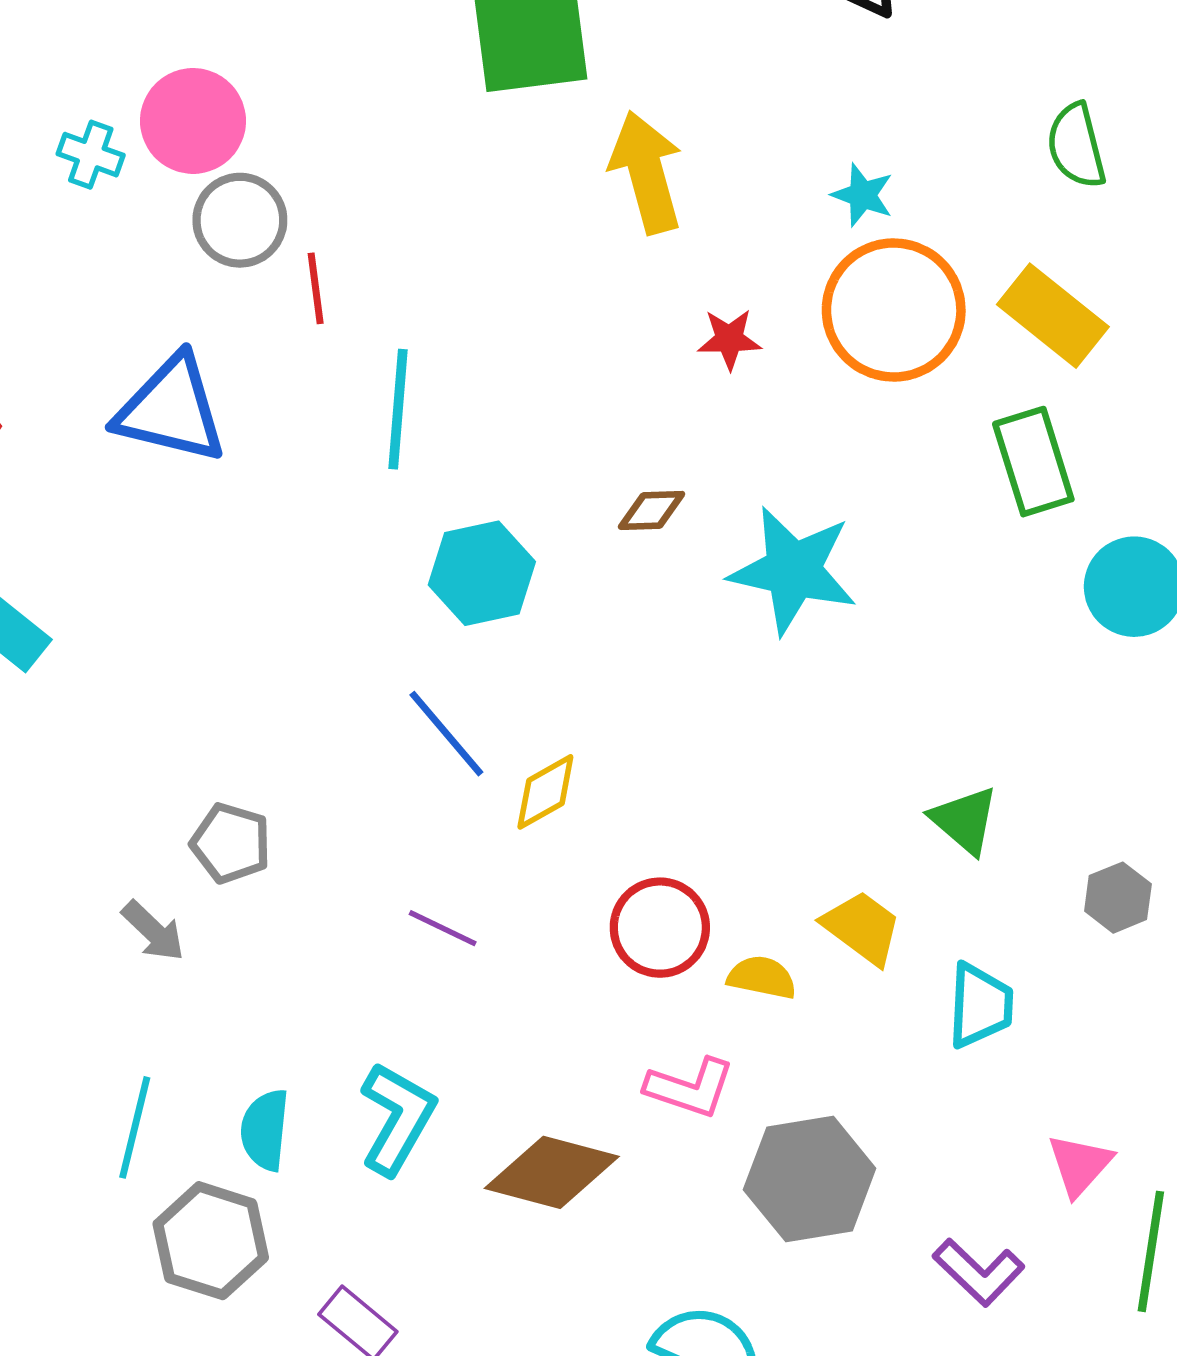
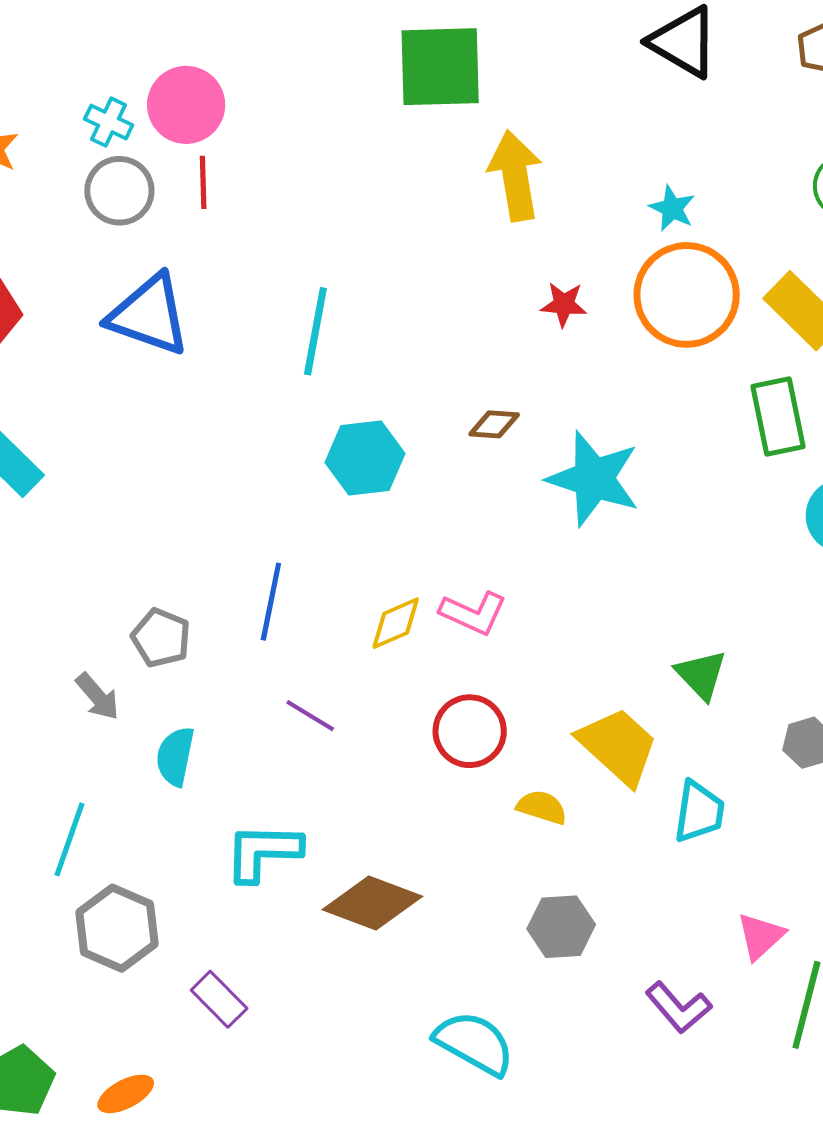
gray circle: (240, 220) -> (119, 191), moved
red line: (316, 288) -> (203, 182), moved
blue line: (446, 734) -> (271, 602), moved, turned 46
yellow trapezoid: (862, 928) -> (618, 746), size x1.4
yellow semicircle: (762, 977) -> (542, 807), moved
pink L-shape: (690, 1088) -> (473, 613), moved
cyan L-shape: (397, 1118) -> (263, 852), turned -124
cyan semicircle: (265, 1130) -> (175, 756), moved
gray hexagon: (810, 1179) -> (561, 927), size x0.7

